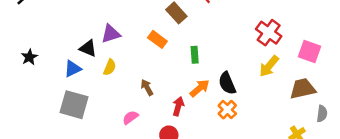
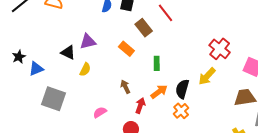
yellow arrow: (269, 66) -> (207, 76), moved
blue triangle: (73, 69) -> (36, 69), moved
black semicircle: (227, 83) -> (182, 89), turned 36
brown arrow: (147, 87) -> (125, 87), moved

